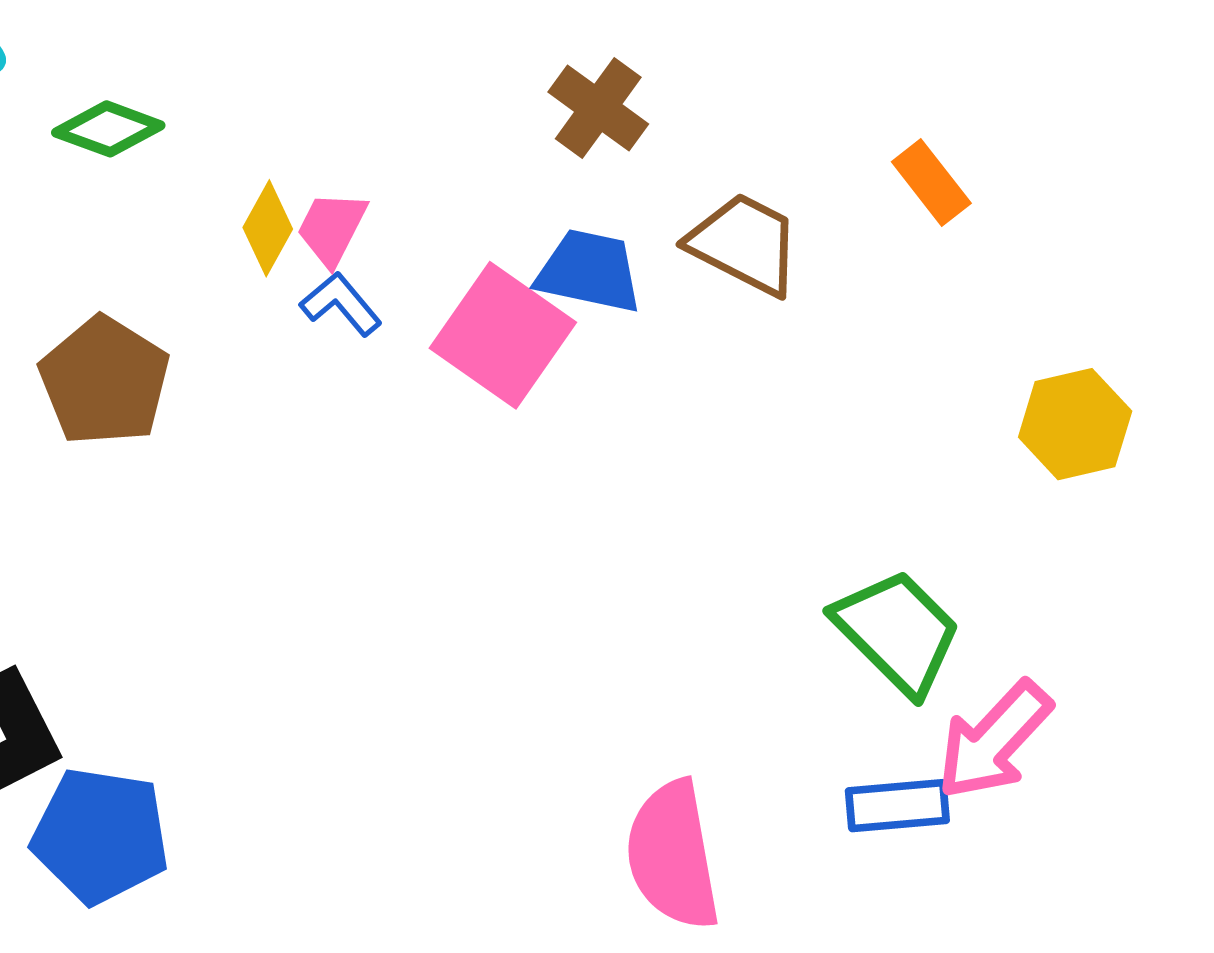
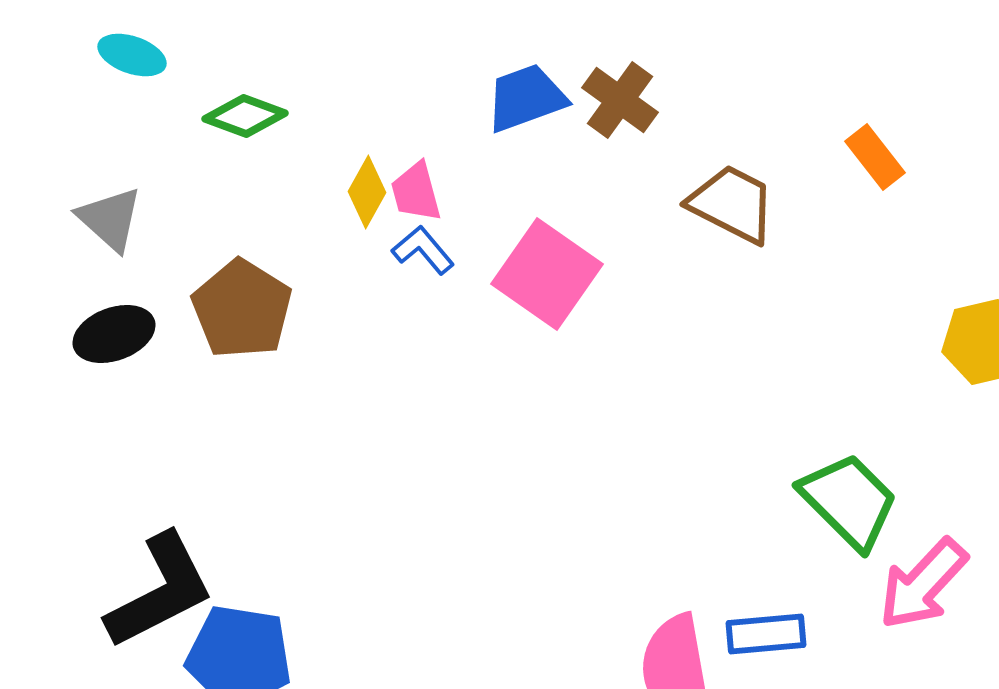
pink trapezoid: (332, 228) -> (416, 192), turned -42
blue trapezoid: (589, 271) -> (526, 98), moved, turned -32
blue rectangle: (897, 806) -> (766, 634), moved

